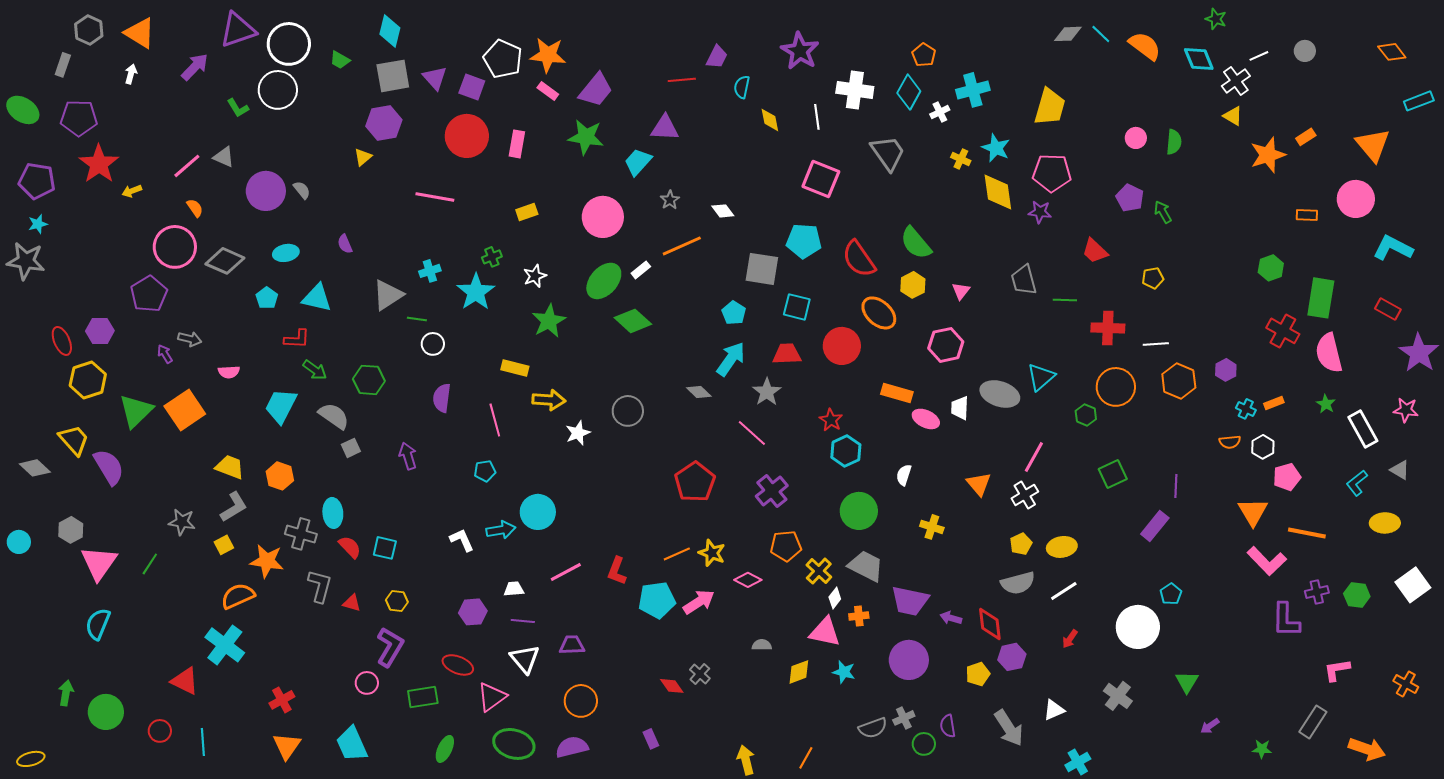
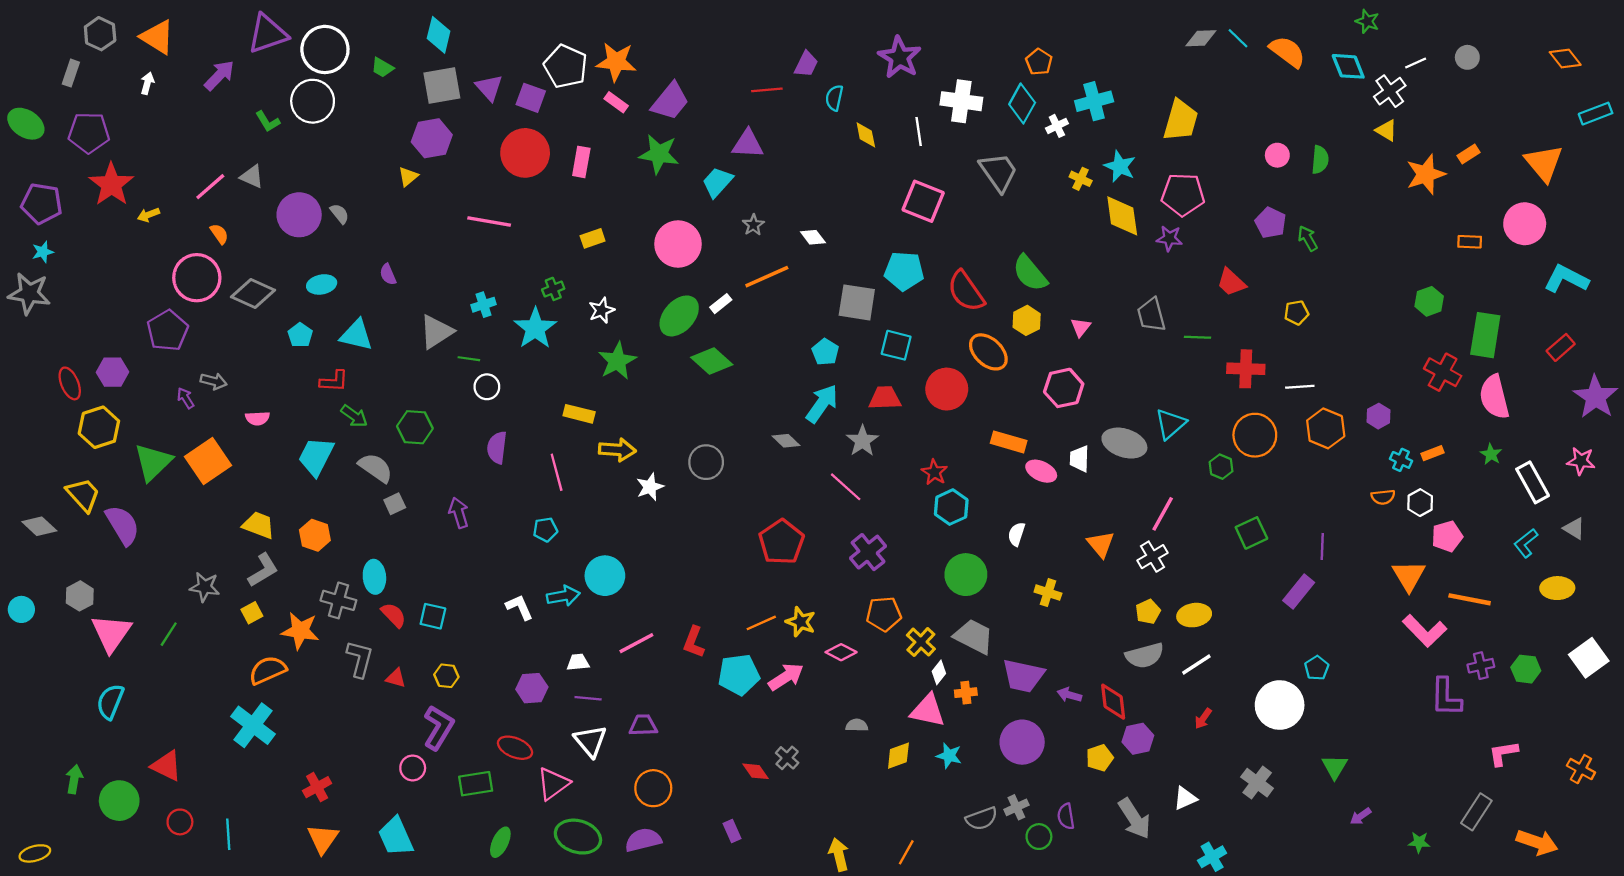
red rectangle: (1388, 309) -> (1561, 347), turned -70
red triangle: (185, 681) -> (166, 766), moved

